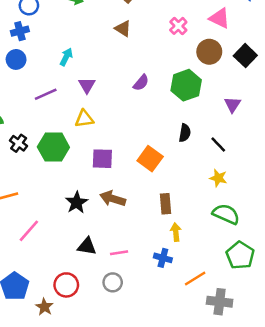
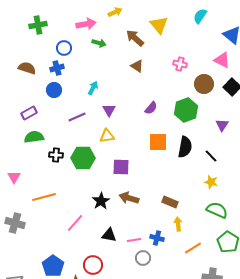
pink triangle: (220, 18) -> (222, 60), moved
pink cross: (178, 26) -> (180, 64), turned -32
black semicircle: (185, 133) -> (185, 147), size x1.5
black cross: (19, 143) -> (56, 155), turned -32
orange square: (150, 159) -> (158, 142), moved, turned -36
brown rectangle: (165, 204) -> (170, 202), turned -63
pink line: (29, 231) -> (75, 223), moved
blue cross: (163, 258) -> (157, 238), moved
orange line: (195, 279) -> (193, 248), moved
gray circle: (113, 282) -> (143, 258), moved

